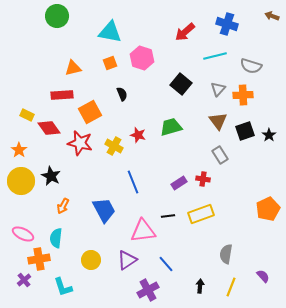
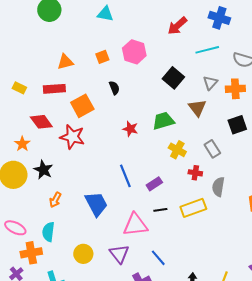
cyan triangle: (110, 32) -> (105, 14), moved, size x0.7
yellow rectangle: (27, 115) -> (19, 88), moved
brown triangle: (218, 121) -> (197, 108), moved
yellow cross: (114, 146) -> (177, 150), moved
orange star: (19, 150) -> (22, 144), moved
purple rectangle: (179, 183) -> (154, 184), moved
gray semicircle: (226, 254) -> (218, 187), moved
purple triangle: (127, 260) -> (119, 254), turned -35

